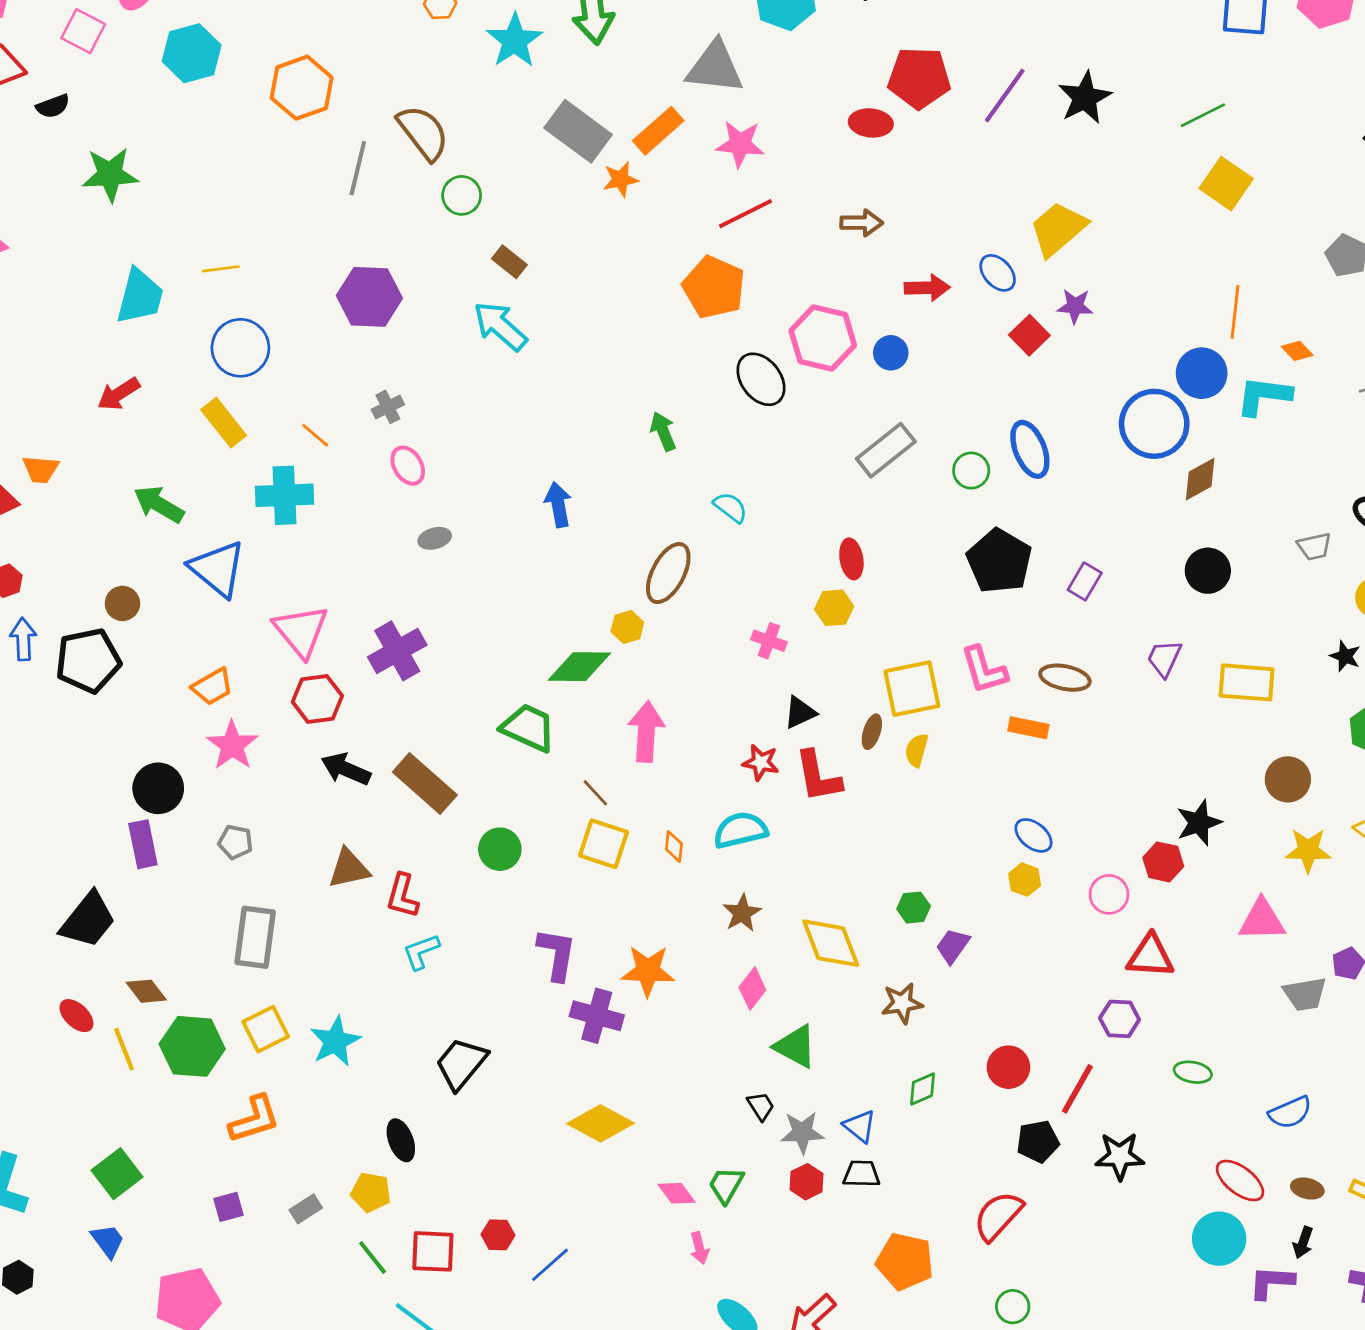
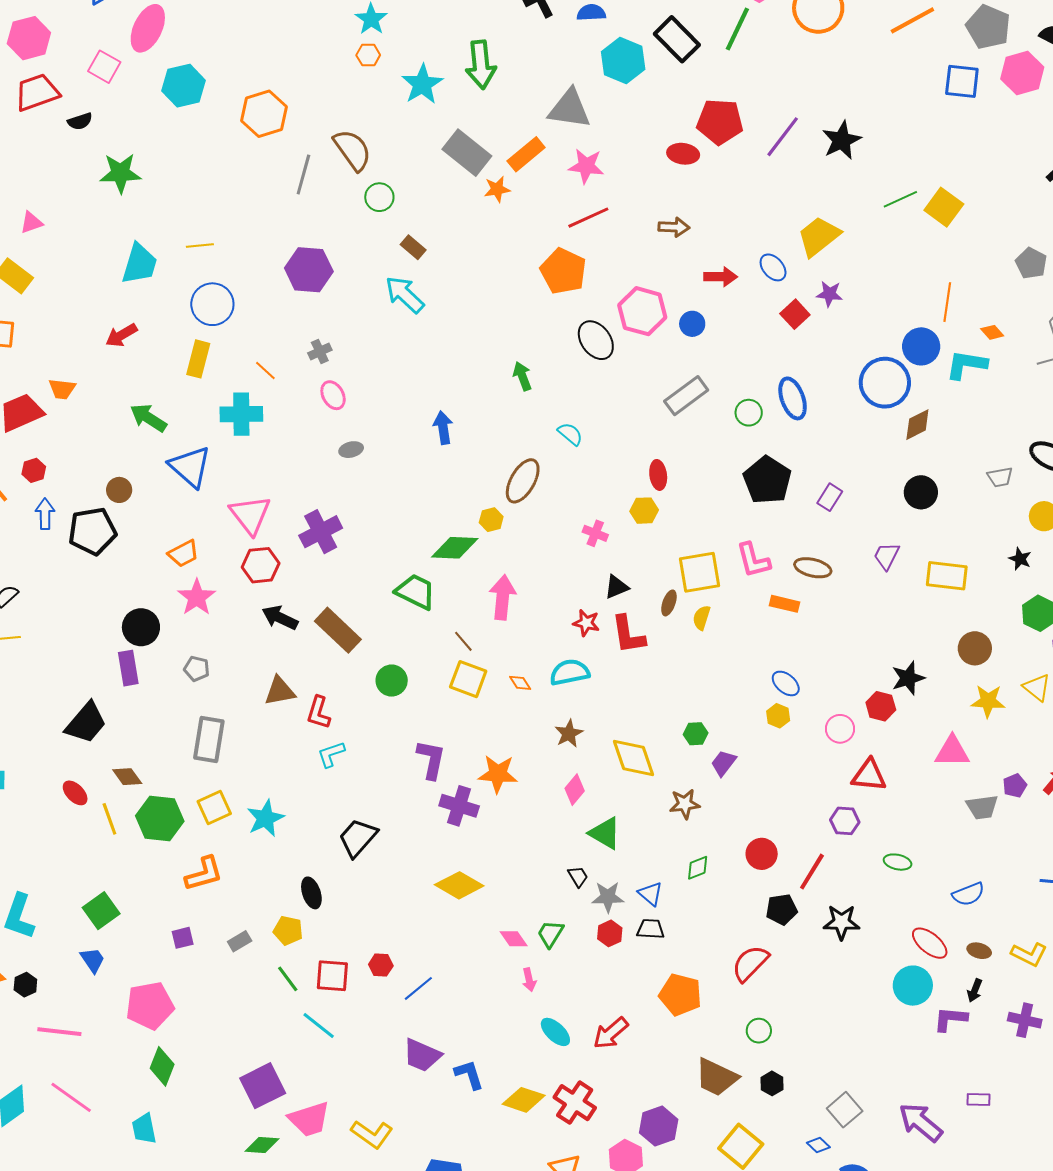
green line: (1203, 115) -> (900, 199), moved
yellow rectangle: (224, 423) -> (198, 359), turned 51
orange diamond: (674, 847) -> (520, 683), turned -40

